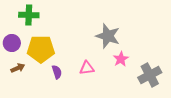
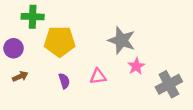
yellow pentagon: (41, 49) -> (60, 41), moved

